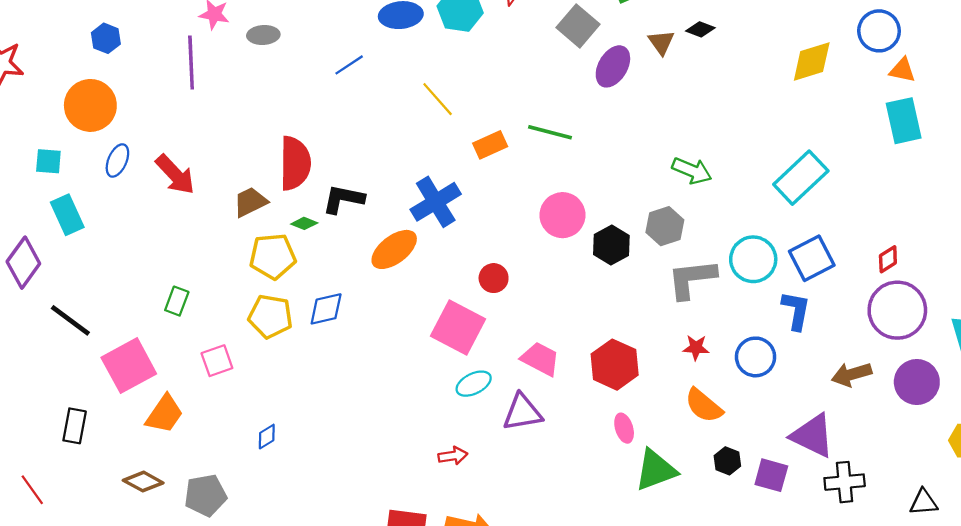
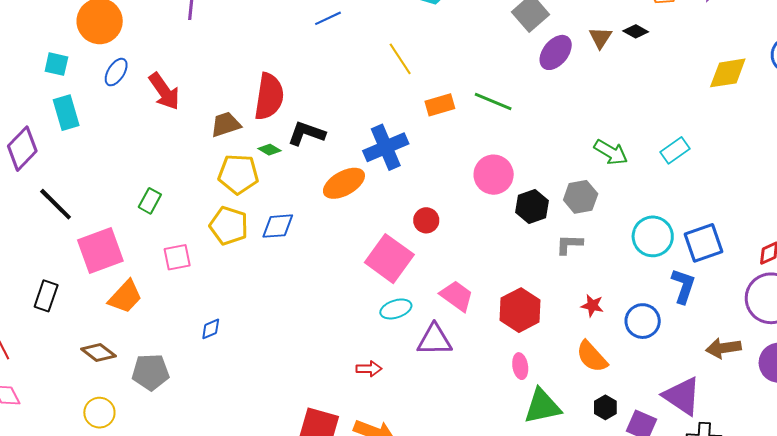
cyan rectangle: (801, 178) -> (675, 150), moved, size x0.6
gray L-shape: (692, 279) -> (569, 244), moved, size x0.6

